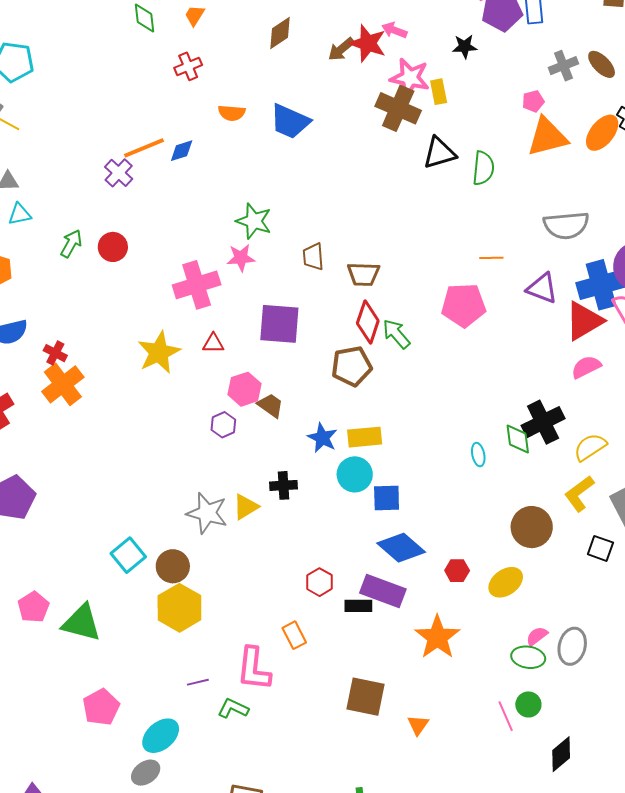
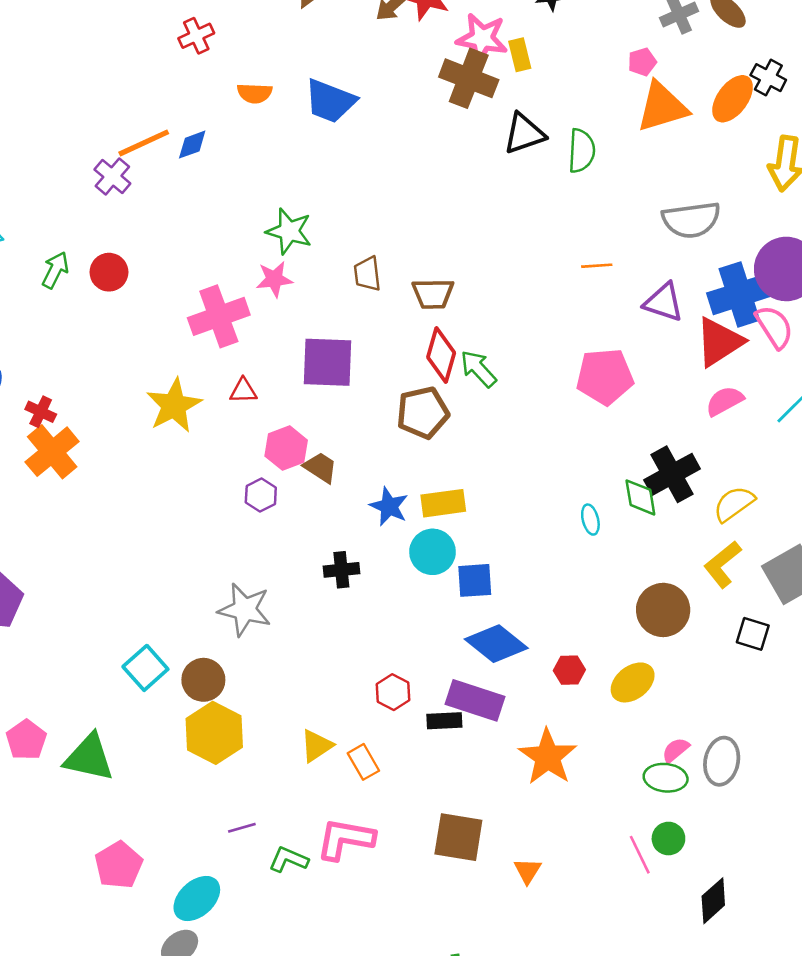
pink pentagon: (464, 305) -> (605, 377), moved
yellow triangle: (246, 507) -> (317, 746), moved
pink L-shape: (254, 669) -> (345, 839), moved, turned 96

